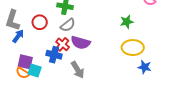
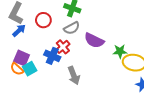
green star: (127, 22) -> (120, 51), moved
purple semicircle: (80, 43) -> (94, 41), moved
cyan square: (35, 70) -> (30, 69), turned 32

